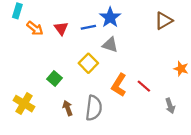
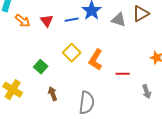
gray triangle: (110, 45) -> (119, 20), moved
orange L-shape: (119, 85) -> (96, 60), moved
red line: (144, 86) -> (123, 74), turned -40
gray semicircle: (94, 108) -> (87, 103), moved

